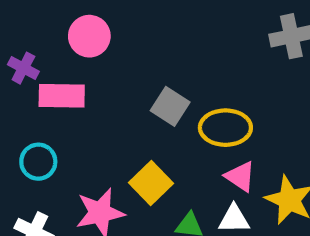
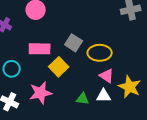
pink rectangle: (62, 96) -> (40, 49), moved
yellow square: (151, 183) -> (59, 67), moved

